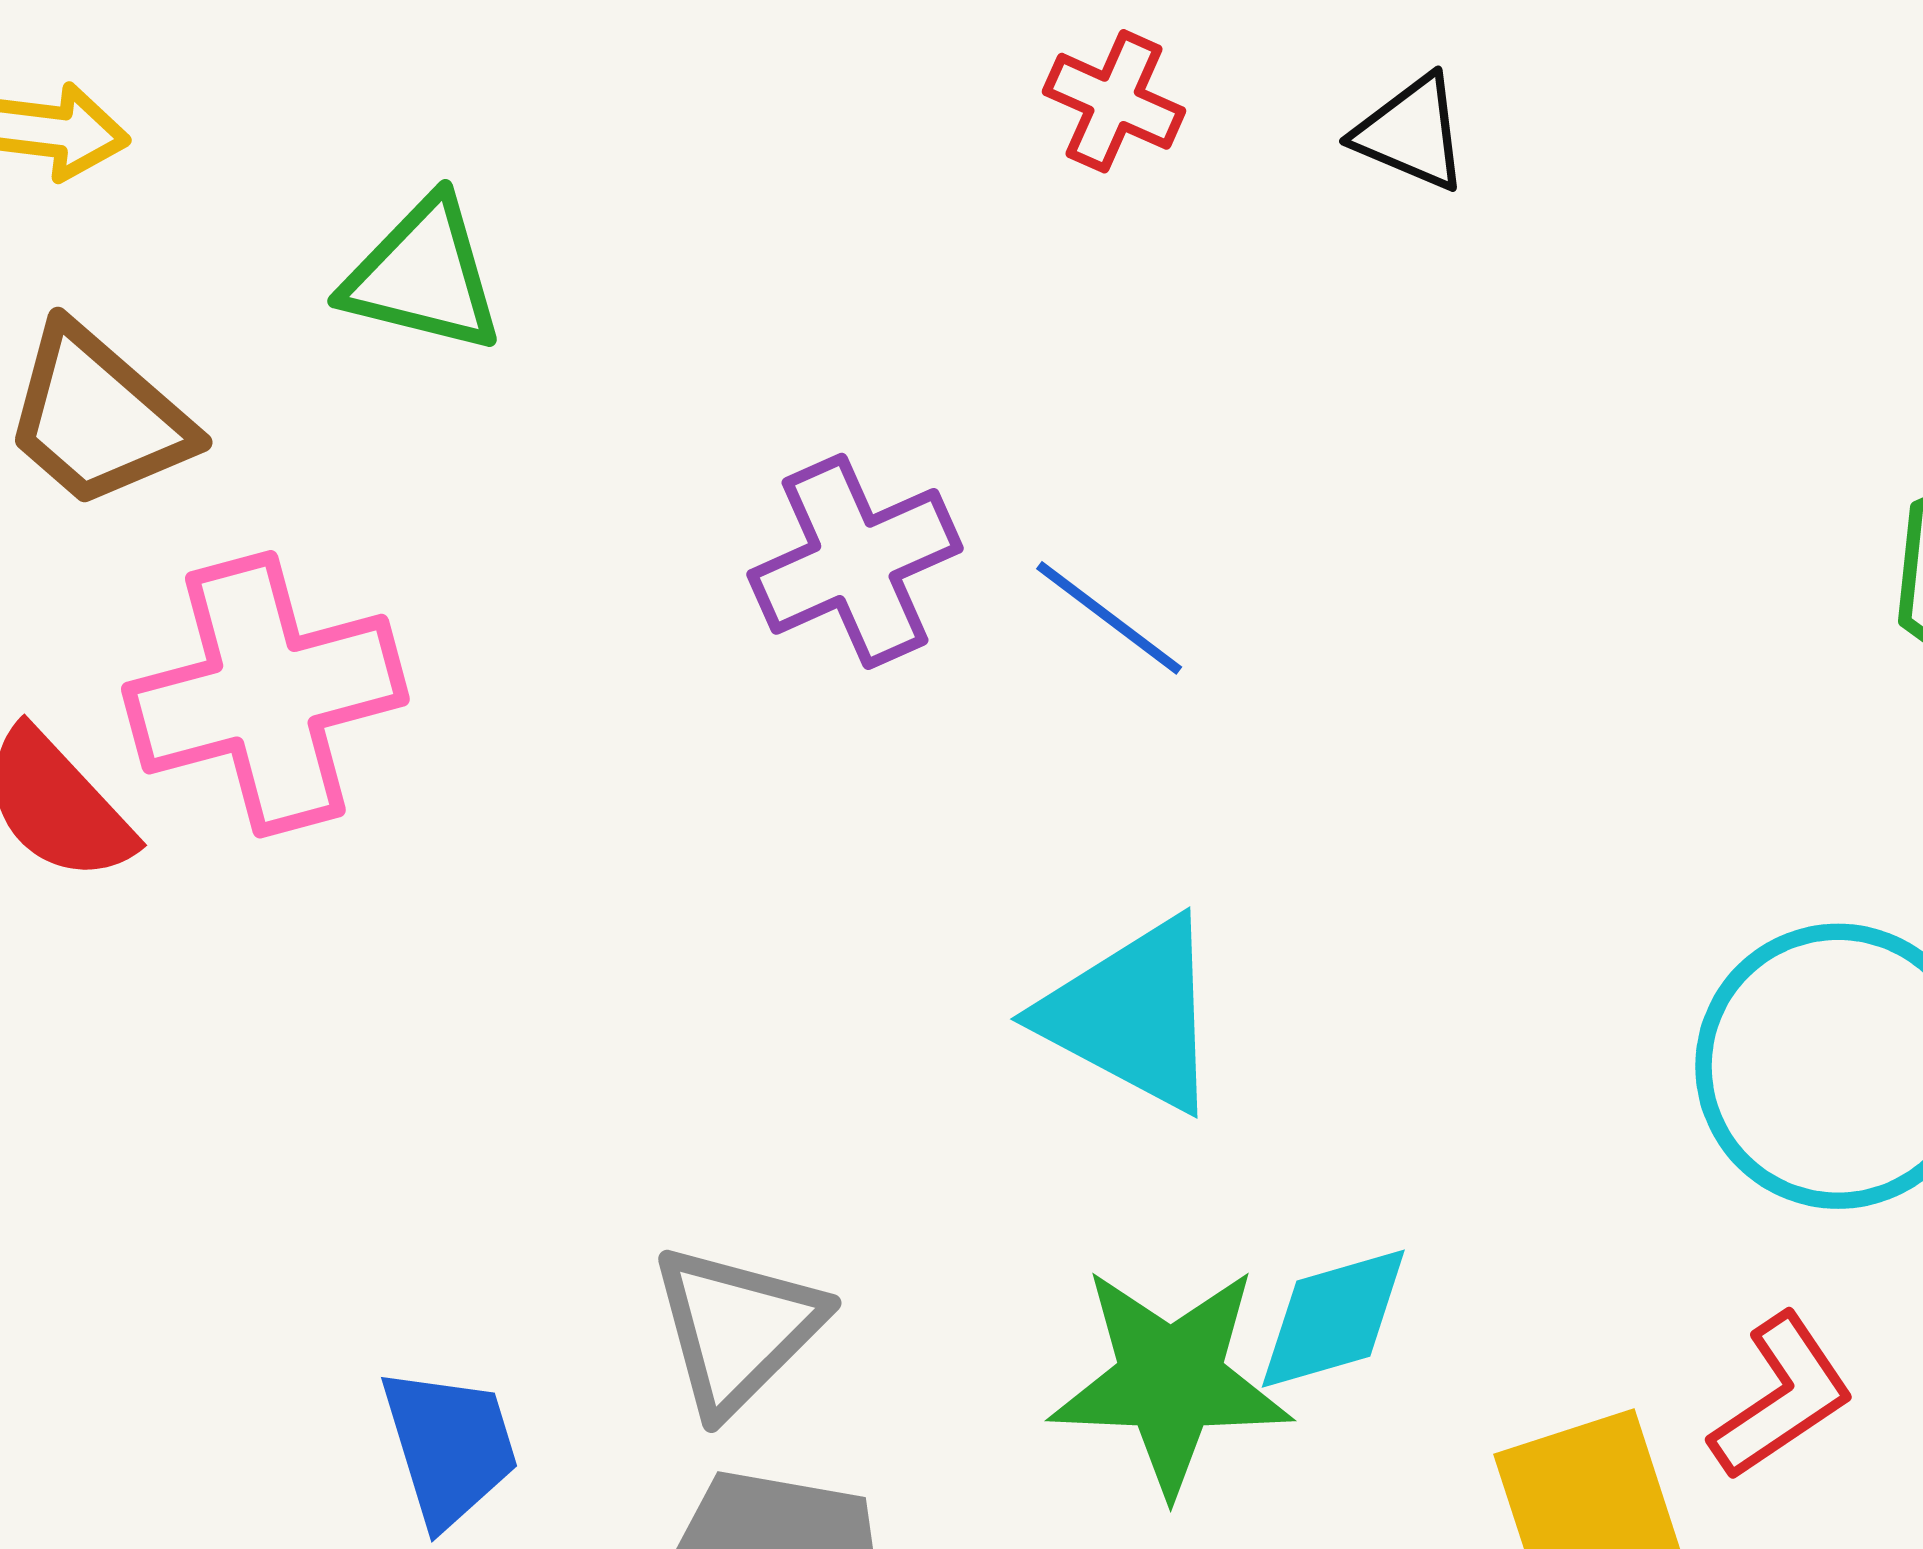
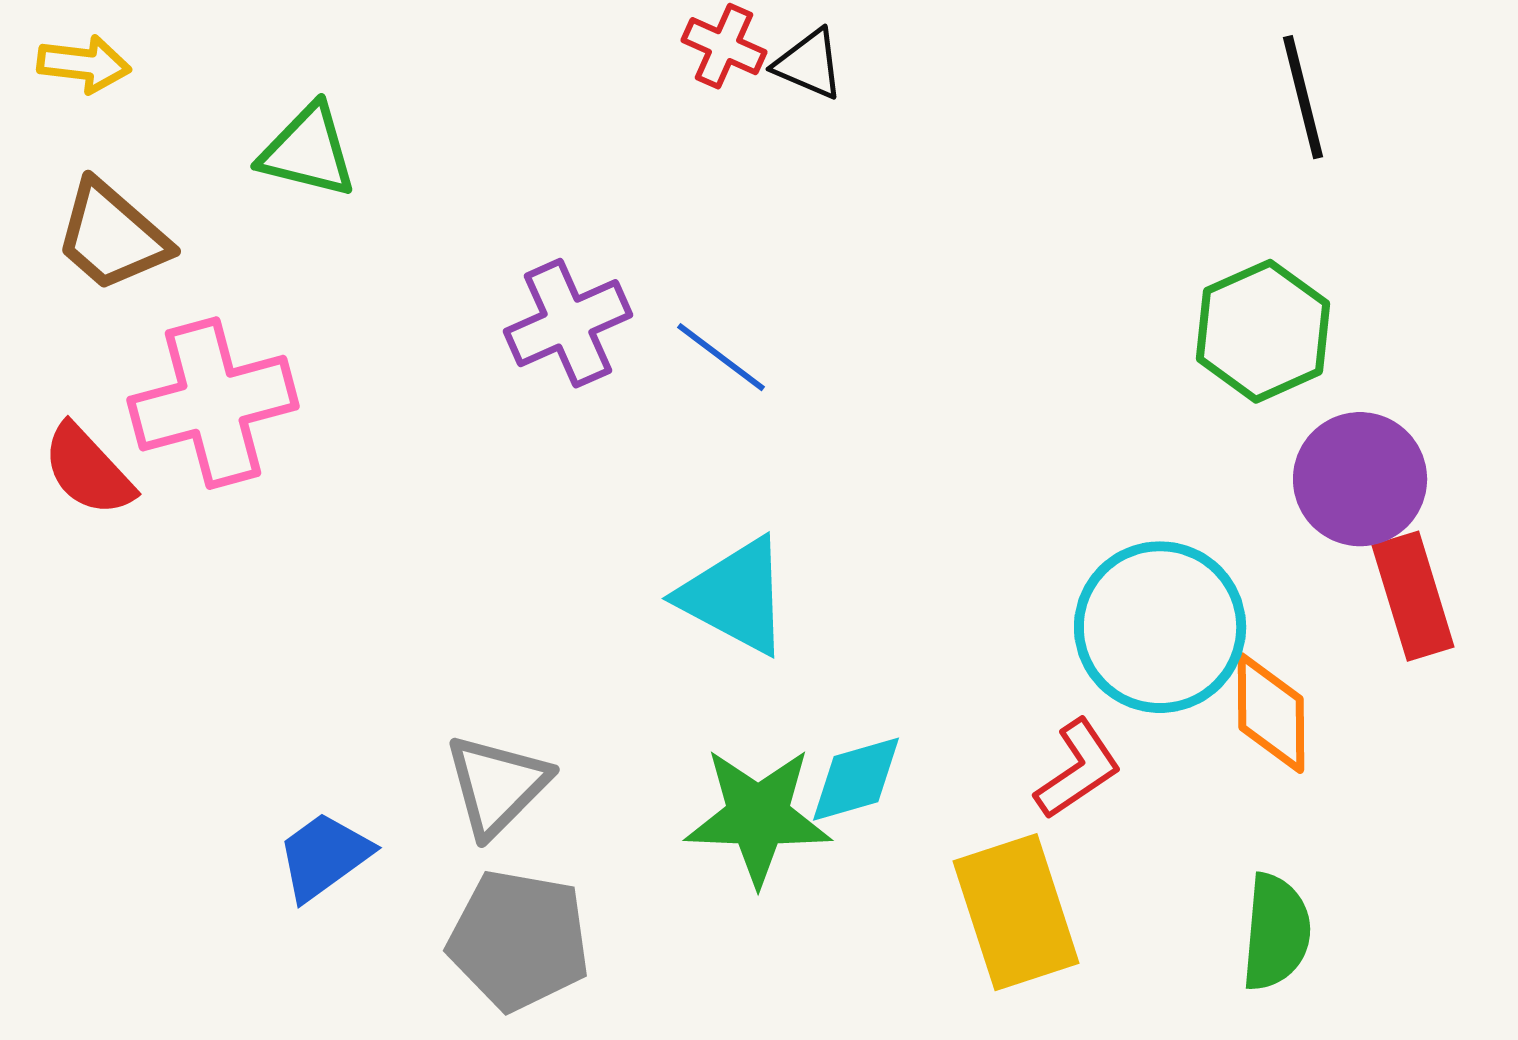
black triangle: (1411, 133) -> (809, 64), moved
red L-shape: (1782, 1397) -> (1078, 769), moved
blue trapezoid: (450, 1447) -> (324, 856), turned -109

